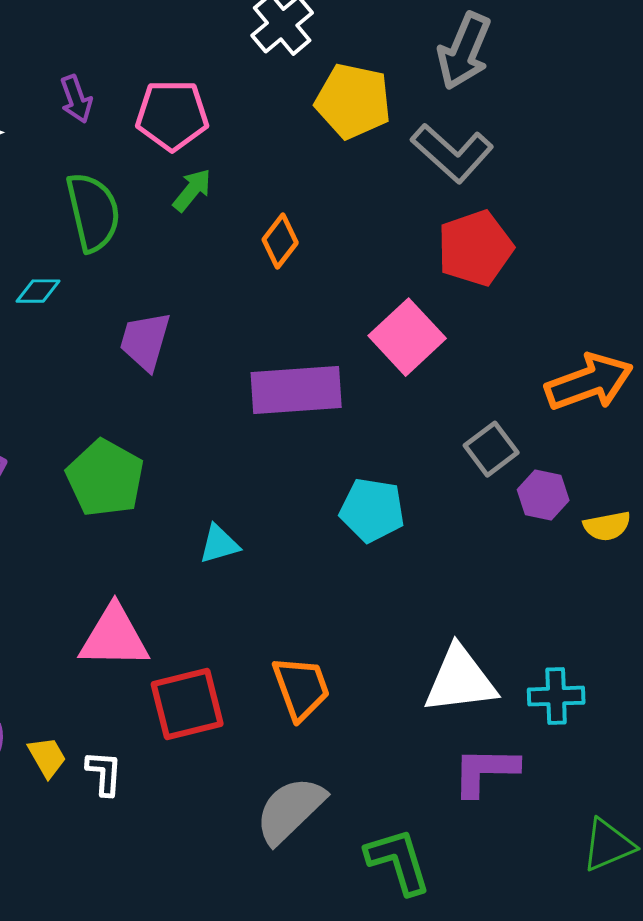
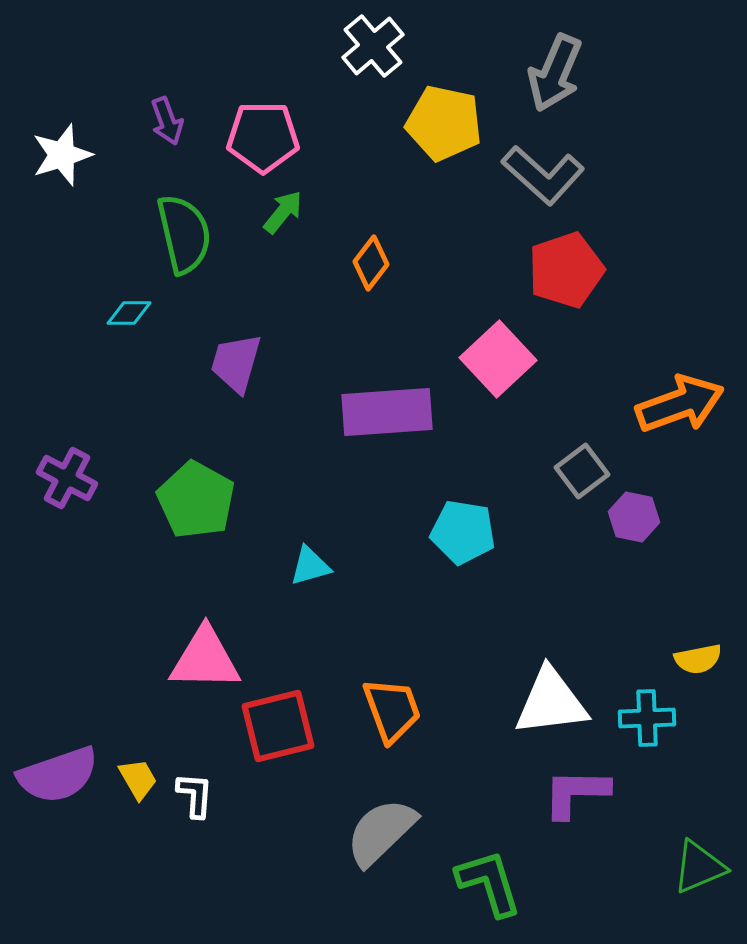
yellow semicircle: (607, 526) -> (698, 659), moved

